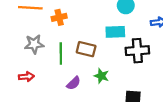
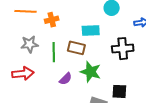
cyan rectangle: (115, 32) -> (91, 30), moved
green star: (101, 76) -> (91, 72), size x1.5
red arrow: (26, 77) -> (23, 74), size x1.5

